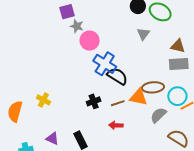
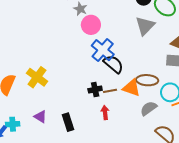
gray triangle: (143, 34) -> (145, 26), size x1.5
yellow cross: (43, 100) -> (37, 77), size x1.5
black cross: (94, 101) -> (95, 89), moved
red arrow: (116, 125) -> (105, 112), turned 72

